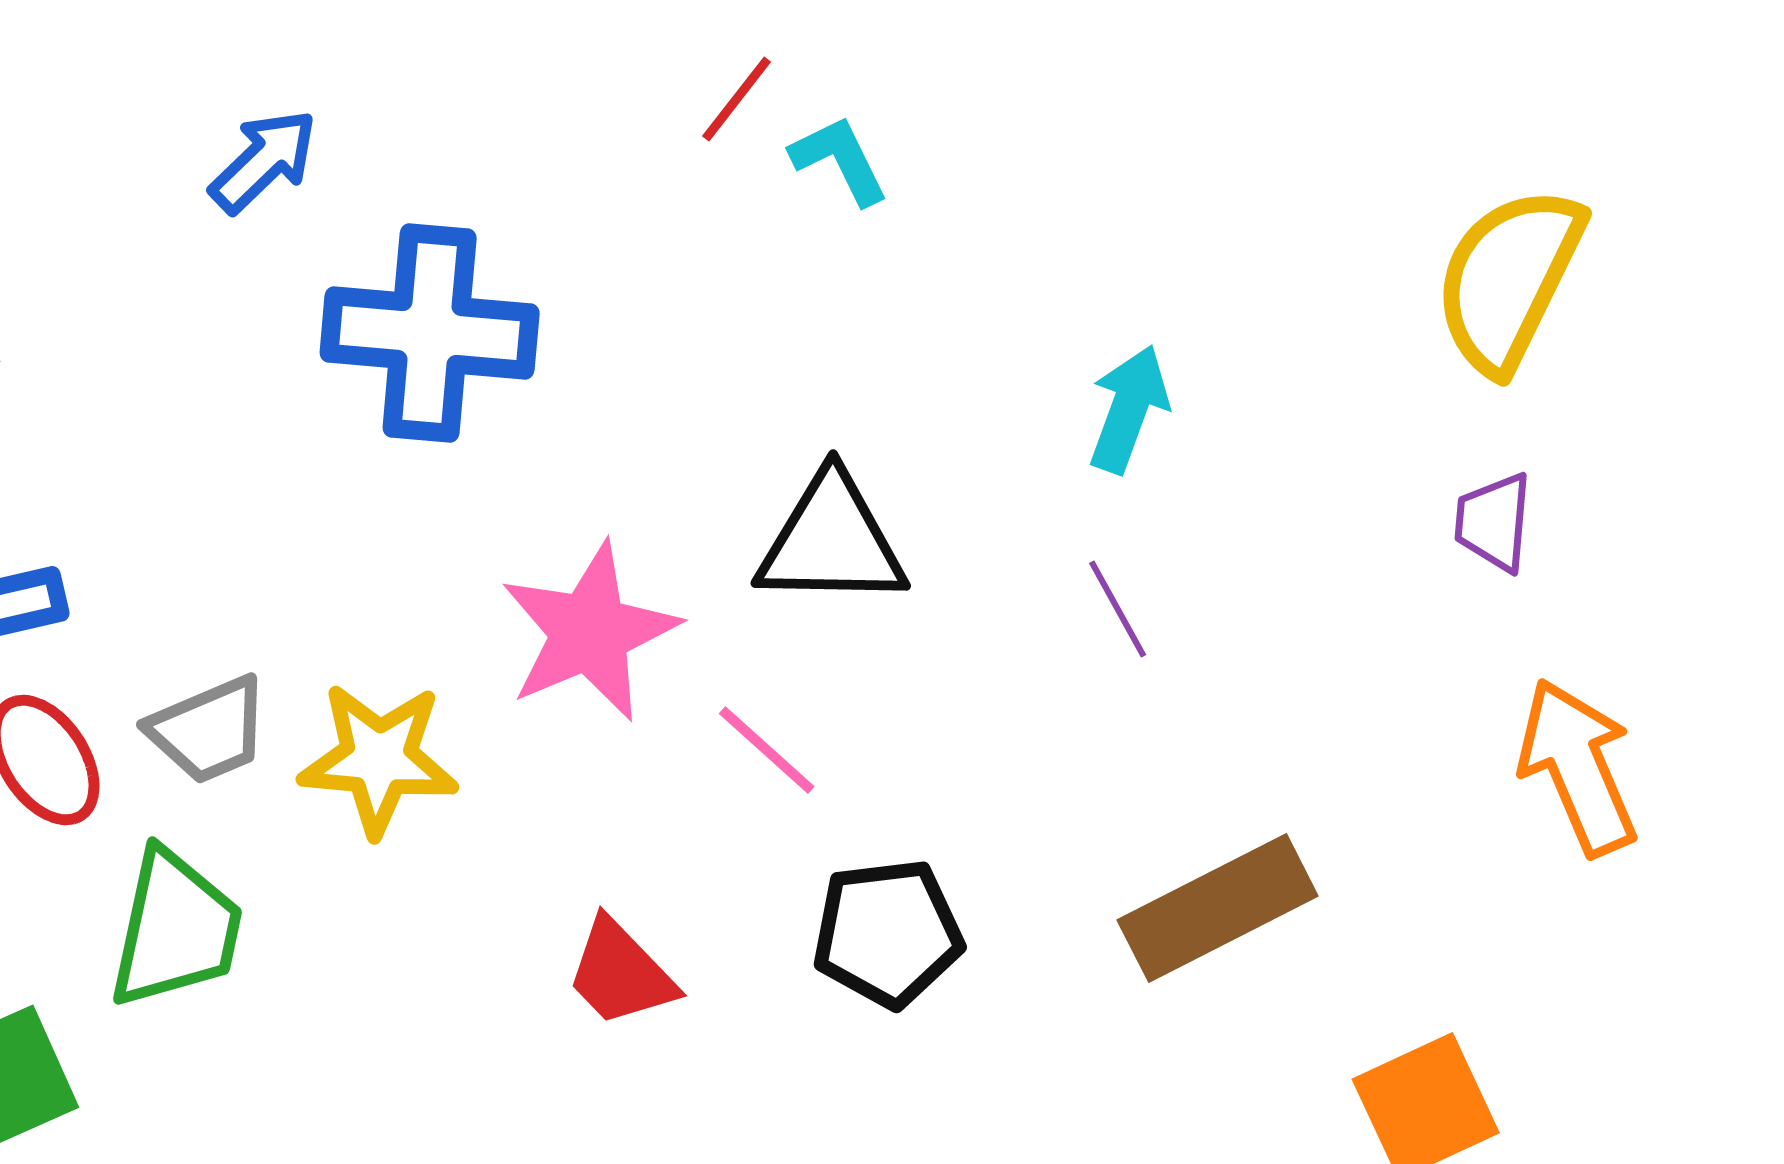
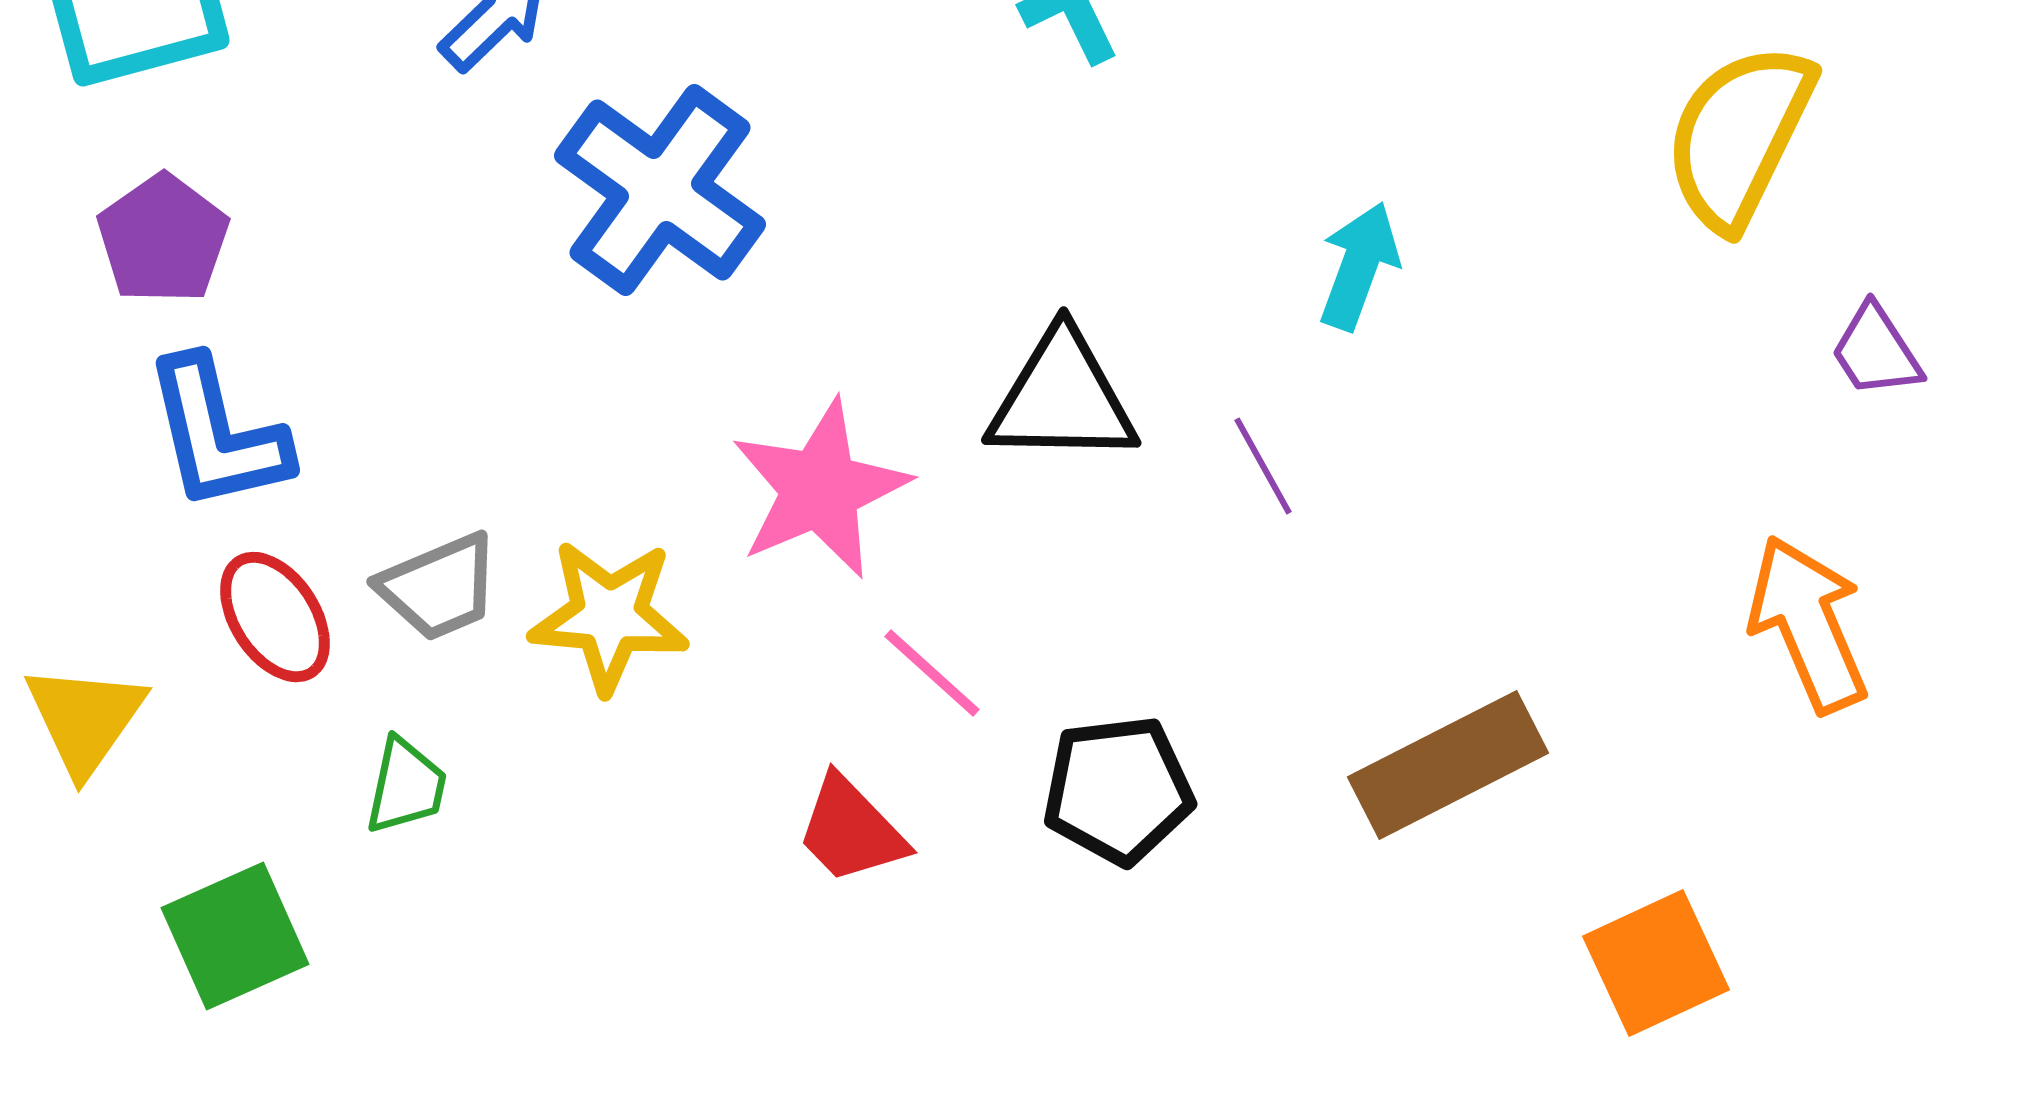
blue cross: (430, 333) -> (660, 190), turned 31
purple trapezoid: (1494, 522) -> (1876, 351), moved, turned -38
purple line: (1118, 609) -> (1263, 466), moved
pink line: (767, 750) -> (932, 673), moved
green trapezoid: (176, 929) -> (406, 786), size x0.6

